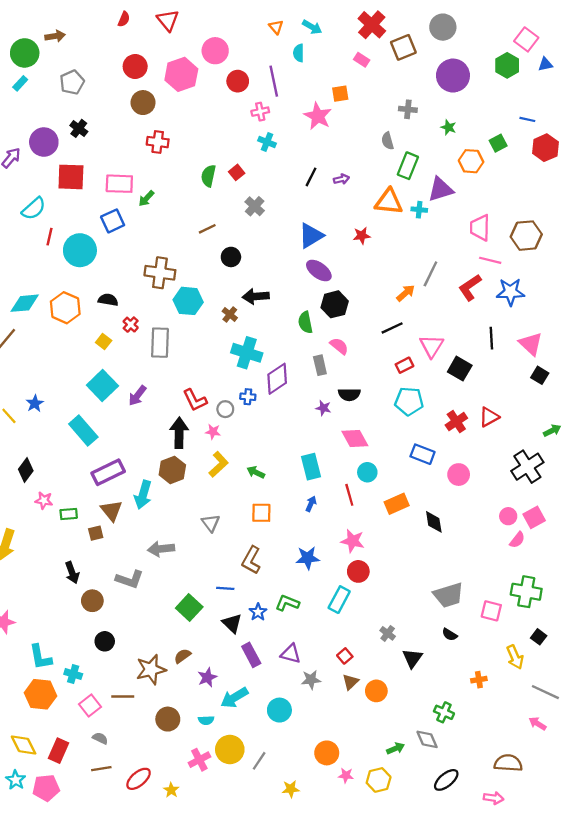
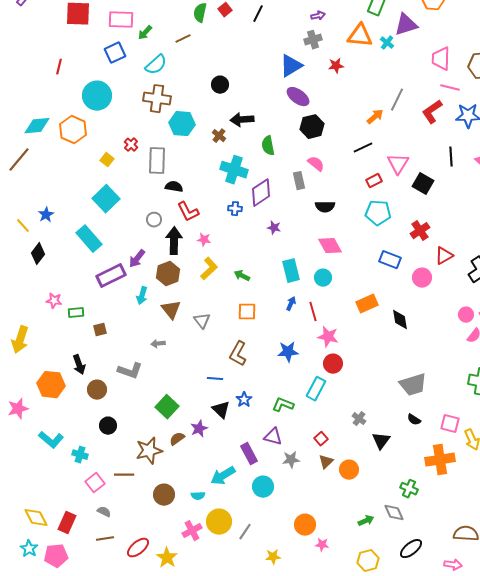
black line: (311, 177) -> (258, 14), moved
gray cross: (255, 206) -> (313, 40), moved, turned 30
cyan semicircle: (34, 209) -> (156, 65), moved
cyan cross: (419, 210) -> (387, 43), turned 32
brown line: (207, 229) -> (183, 39), moved
cyan circle: (80, 250) -> (97, 96), moved
black semicircle: (108, 300) -> (174, 187), moved
green semicircle: (305, 322) -> (268, 146), moved
purple arrow: (137, 396) -> (137, 259), moved
purple star: (323, 408) -> (274, 228), moved
gray circle: (225, 409) -> (154, 220), moved
red triangle: (489, 417) -> (444, 256), moved
black diamond: (26, 470) -> (38, 254), moved
cyan circle: (367, 472) -> (323, 278), moved
cyan arrow: (143, 495) -> (142, 296), size x0.7
red line: (349, 495) -> (313, 312), moved
brown triangle: (111, 511) -> (171, 310), moved
gray arrow: (161, 549) -> (158, 344), size x0.6
green L-shape: (287, 603) -> (283, 405), moved
green square: (189, 608) -> (167, 407), moved
pink square: (491, 611) -> (450, 424), moved
purple rectangle: (251, 655) -> (249, 454), moved
cyan L-shape: (40, 657) -> (51, 440), turned -40
purple star: (207, 677) -> (199, 429), moved
orange cross: (479, 680) -> (440, 460), size x2.0
orange hexagon: (40, 694) -> (51, 385), moved
yellow hexagon: (379, 780) -> (368, 561), moved
yellow star: (171, 790) -> (167, 558), size x1.5

